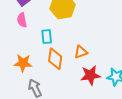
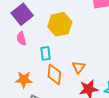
orange triangle: (81, 52) -> (79, 67), turned -32

